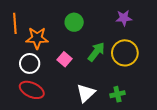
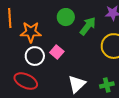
green arrow: (96, 52) -> (88, 26), moved
white circle: (30, 63) -> (35, 56), moved

